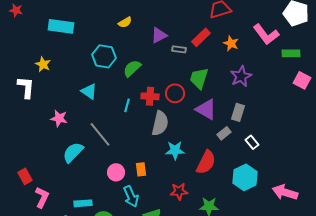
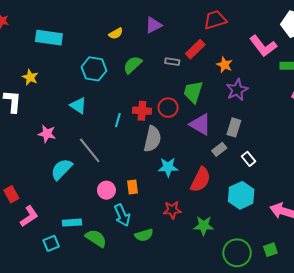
purple triangle: (159, 35) -> (153, 25), moved
orange star: (231, 43) -> (224, 65), moved
green semicircle: (132, 68) -> (133, 65), moved
pink L-shape: (42, 197) -> (29, 216), turned 30

